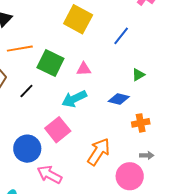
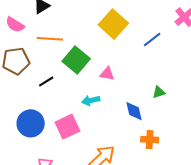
blue line: (121, 36) -> (152, 39), moved
cyan arrow: (74, 99) -> (91, 100), size x0.7
blue diamond: (119, 99) -> (134, 111), turned 50
blue circle: (27, 149) -> (31, 123), moved

